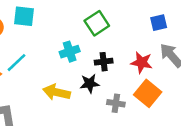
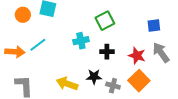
black star: (90, 83) -> (94, 77), moved
yellow arrow: (56, 92) -> (67, 84), moved

